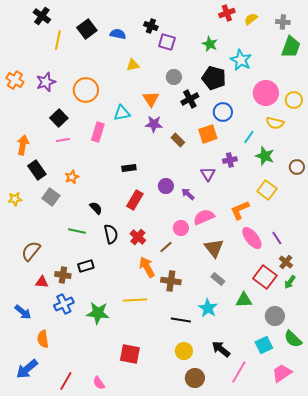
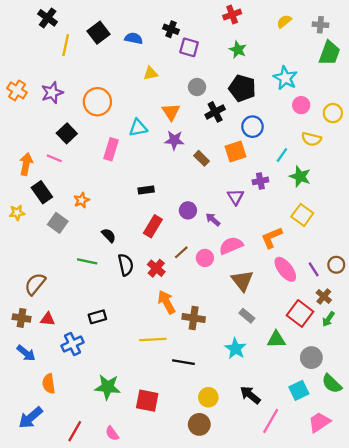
red cross: (227, 13) -> (232, 15), moved
cyan star: (241, 60) -> (285, 78), moved
pink circle: (266, 93) -> (301, 105), size x0.6
pink line: (63, 140) -> (54, 158), moved, turned 32
brown circle: (297, 167) -> (336, 265), moved
yellow star: (15, 199) -> (17, 213), moved
brown line: (166, 247) -> (181, 252), moved
black rectangle: (86, 266) -> (97, 317), moved
brown cross: (63, 275) -> (22, 318), moved
green star: (98, 313) -> (108, 387), moved
black line: (181, 320) -> (183, 362), moved
brown circle: (195, 378) -> (199, 424), moved

